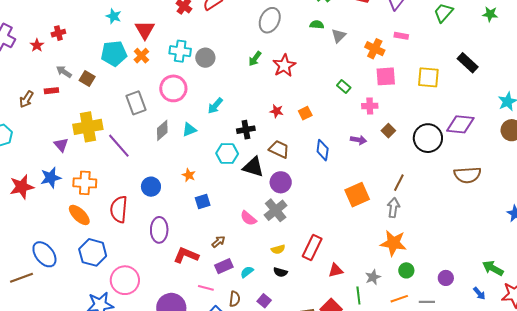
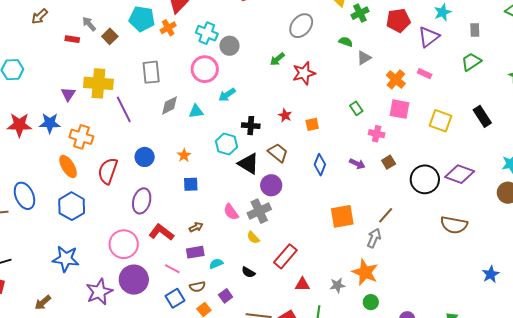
pink circle: (173, 88) -> (205, 69), moved
brown arrow: (26, 99) -> (40, 16), moved
yellow semicircle: (278, 249) -> (253, 238), moved, turned 48
gray star: (373, 277) -> (337, 285), moved
pink circle: (125, 280) -> (124, 244), moved
brown semicircle: (235, 299) -> (197, 287), turned 56

